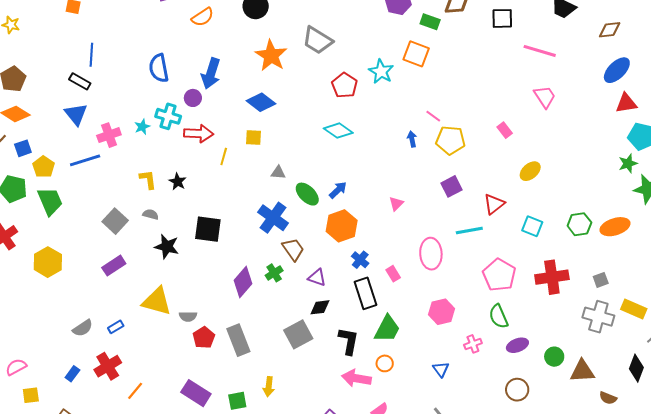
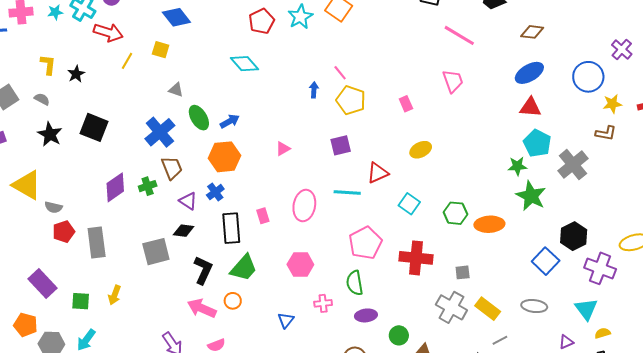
blue cross: (360, 260) -> (215, 192), moved

